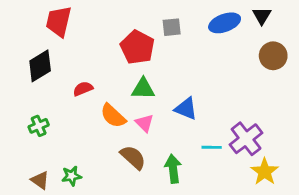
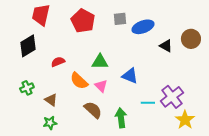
black triangle: (262, 16) -> (166, 46), moved, turned -32
blue ellipse: (225, 23) -> (143, 27), moved
red pentagon: (137, 47) -> (83, 21), moved
brown triangle: (40, 180) -> (51, 100), moved

